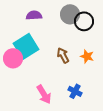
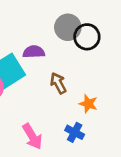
purple semicircle: (34, 15) -> (34, 52), moved
orange star: (87, 56) -> (88, 104), moved

